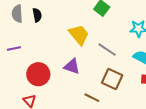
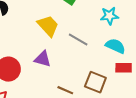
brown square: (112, 79) -> (95, 82), moved

